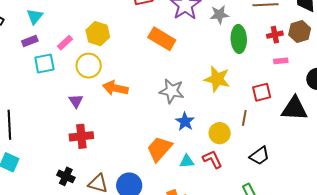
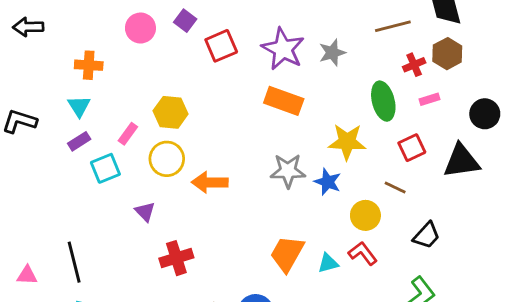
orange rectangle: (162, 39) -> (284, 101), moved
green ellipse: (239, 39) -> (383, 101), moved
purple triangle: (76, 101) -> (145, 212), moved
brown line: (244, 118) -> (395, 188), turned -63
blue star: (185, 122) -> (328, 182), moved

